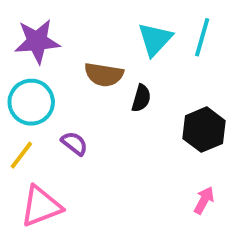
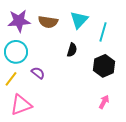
cyan line: (202, 37) -> (103, 32), moved
brown semicircle: (104, 75) -> (48, 22), moved

